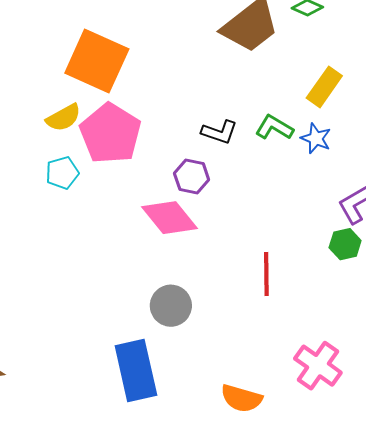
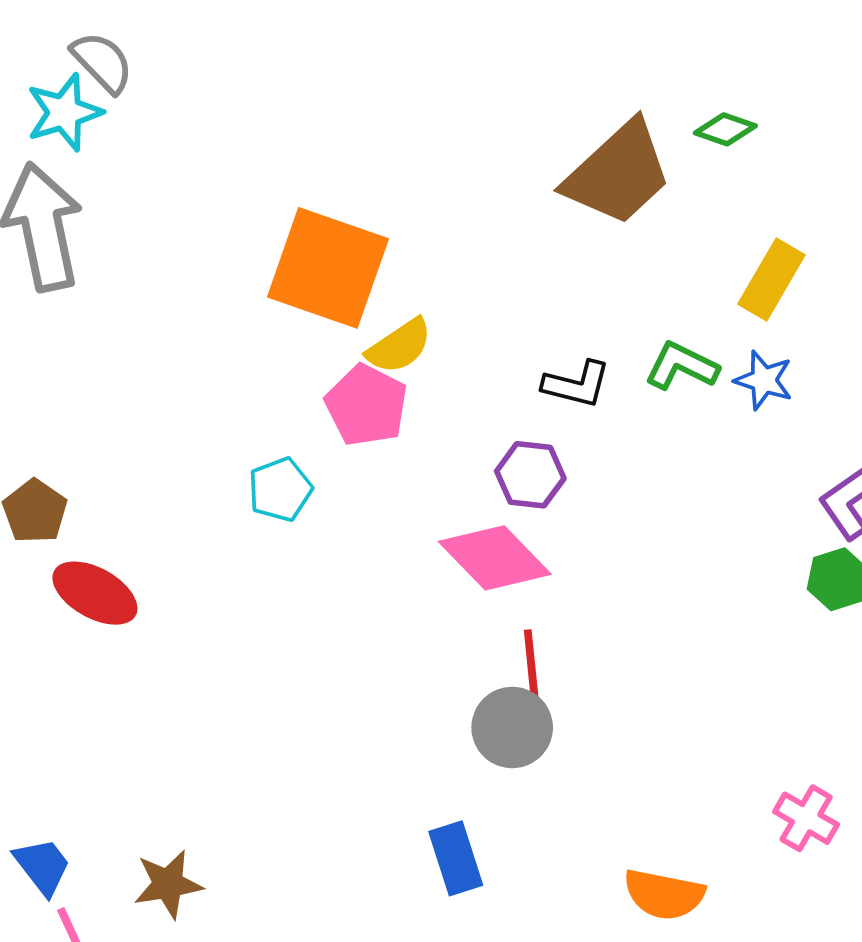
yellow semicircle: (64, 118) -> (399, 346), moved
pink pentagon: (110, 133) -> (366, 405), size x0.7
red line: (266, 274) -> (532, 672), moved
pink cross: (318, 366) -> (806, 818), size x0.7
blue rectangle: (136, 370) -> (456, 858), size x0.6

